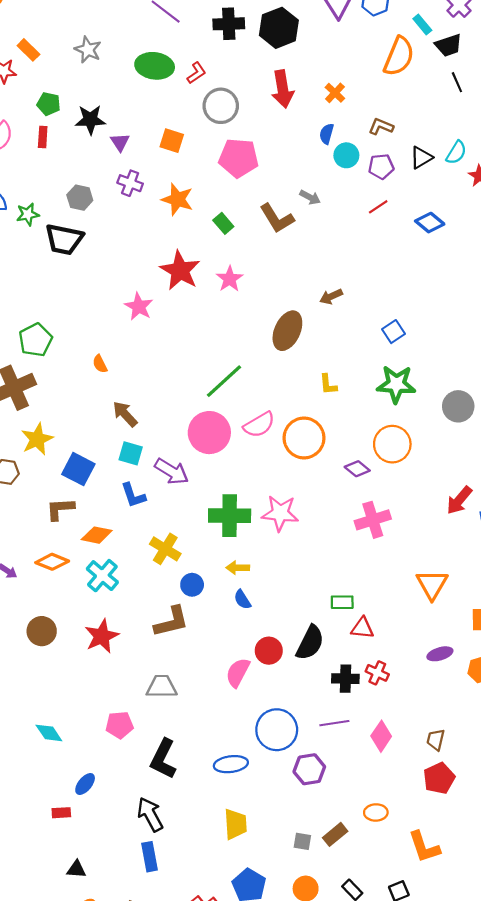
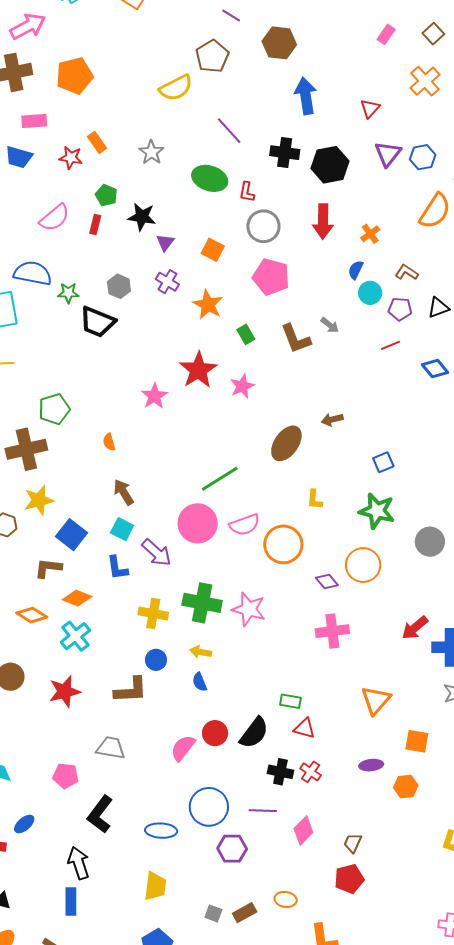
red L-shape: (196, 73) -> (247, 192), turned 125
yellow cross: (165, 549) -> (153, 614), moved, turned -32

